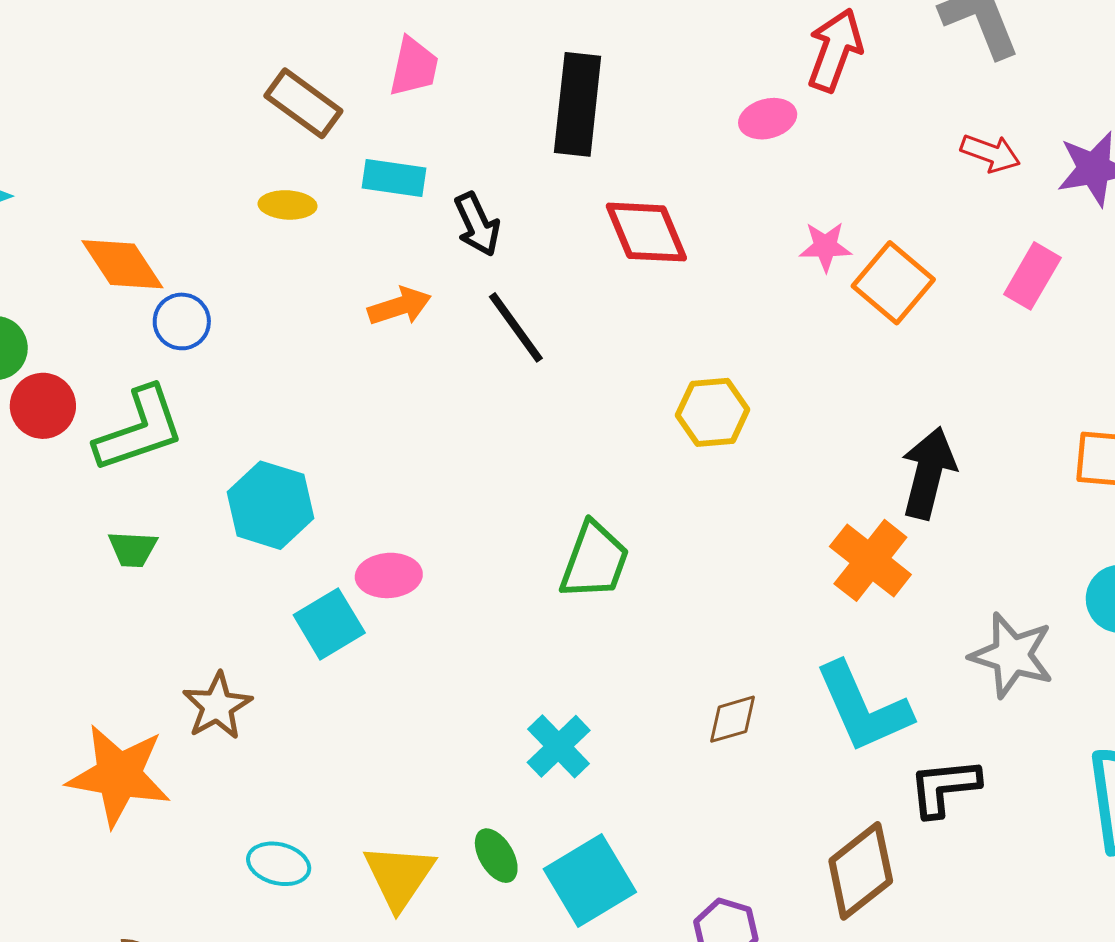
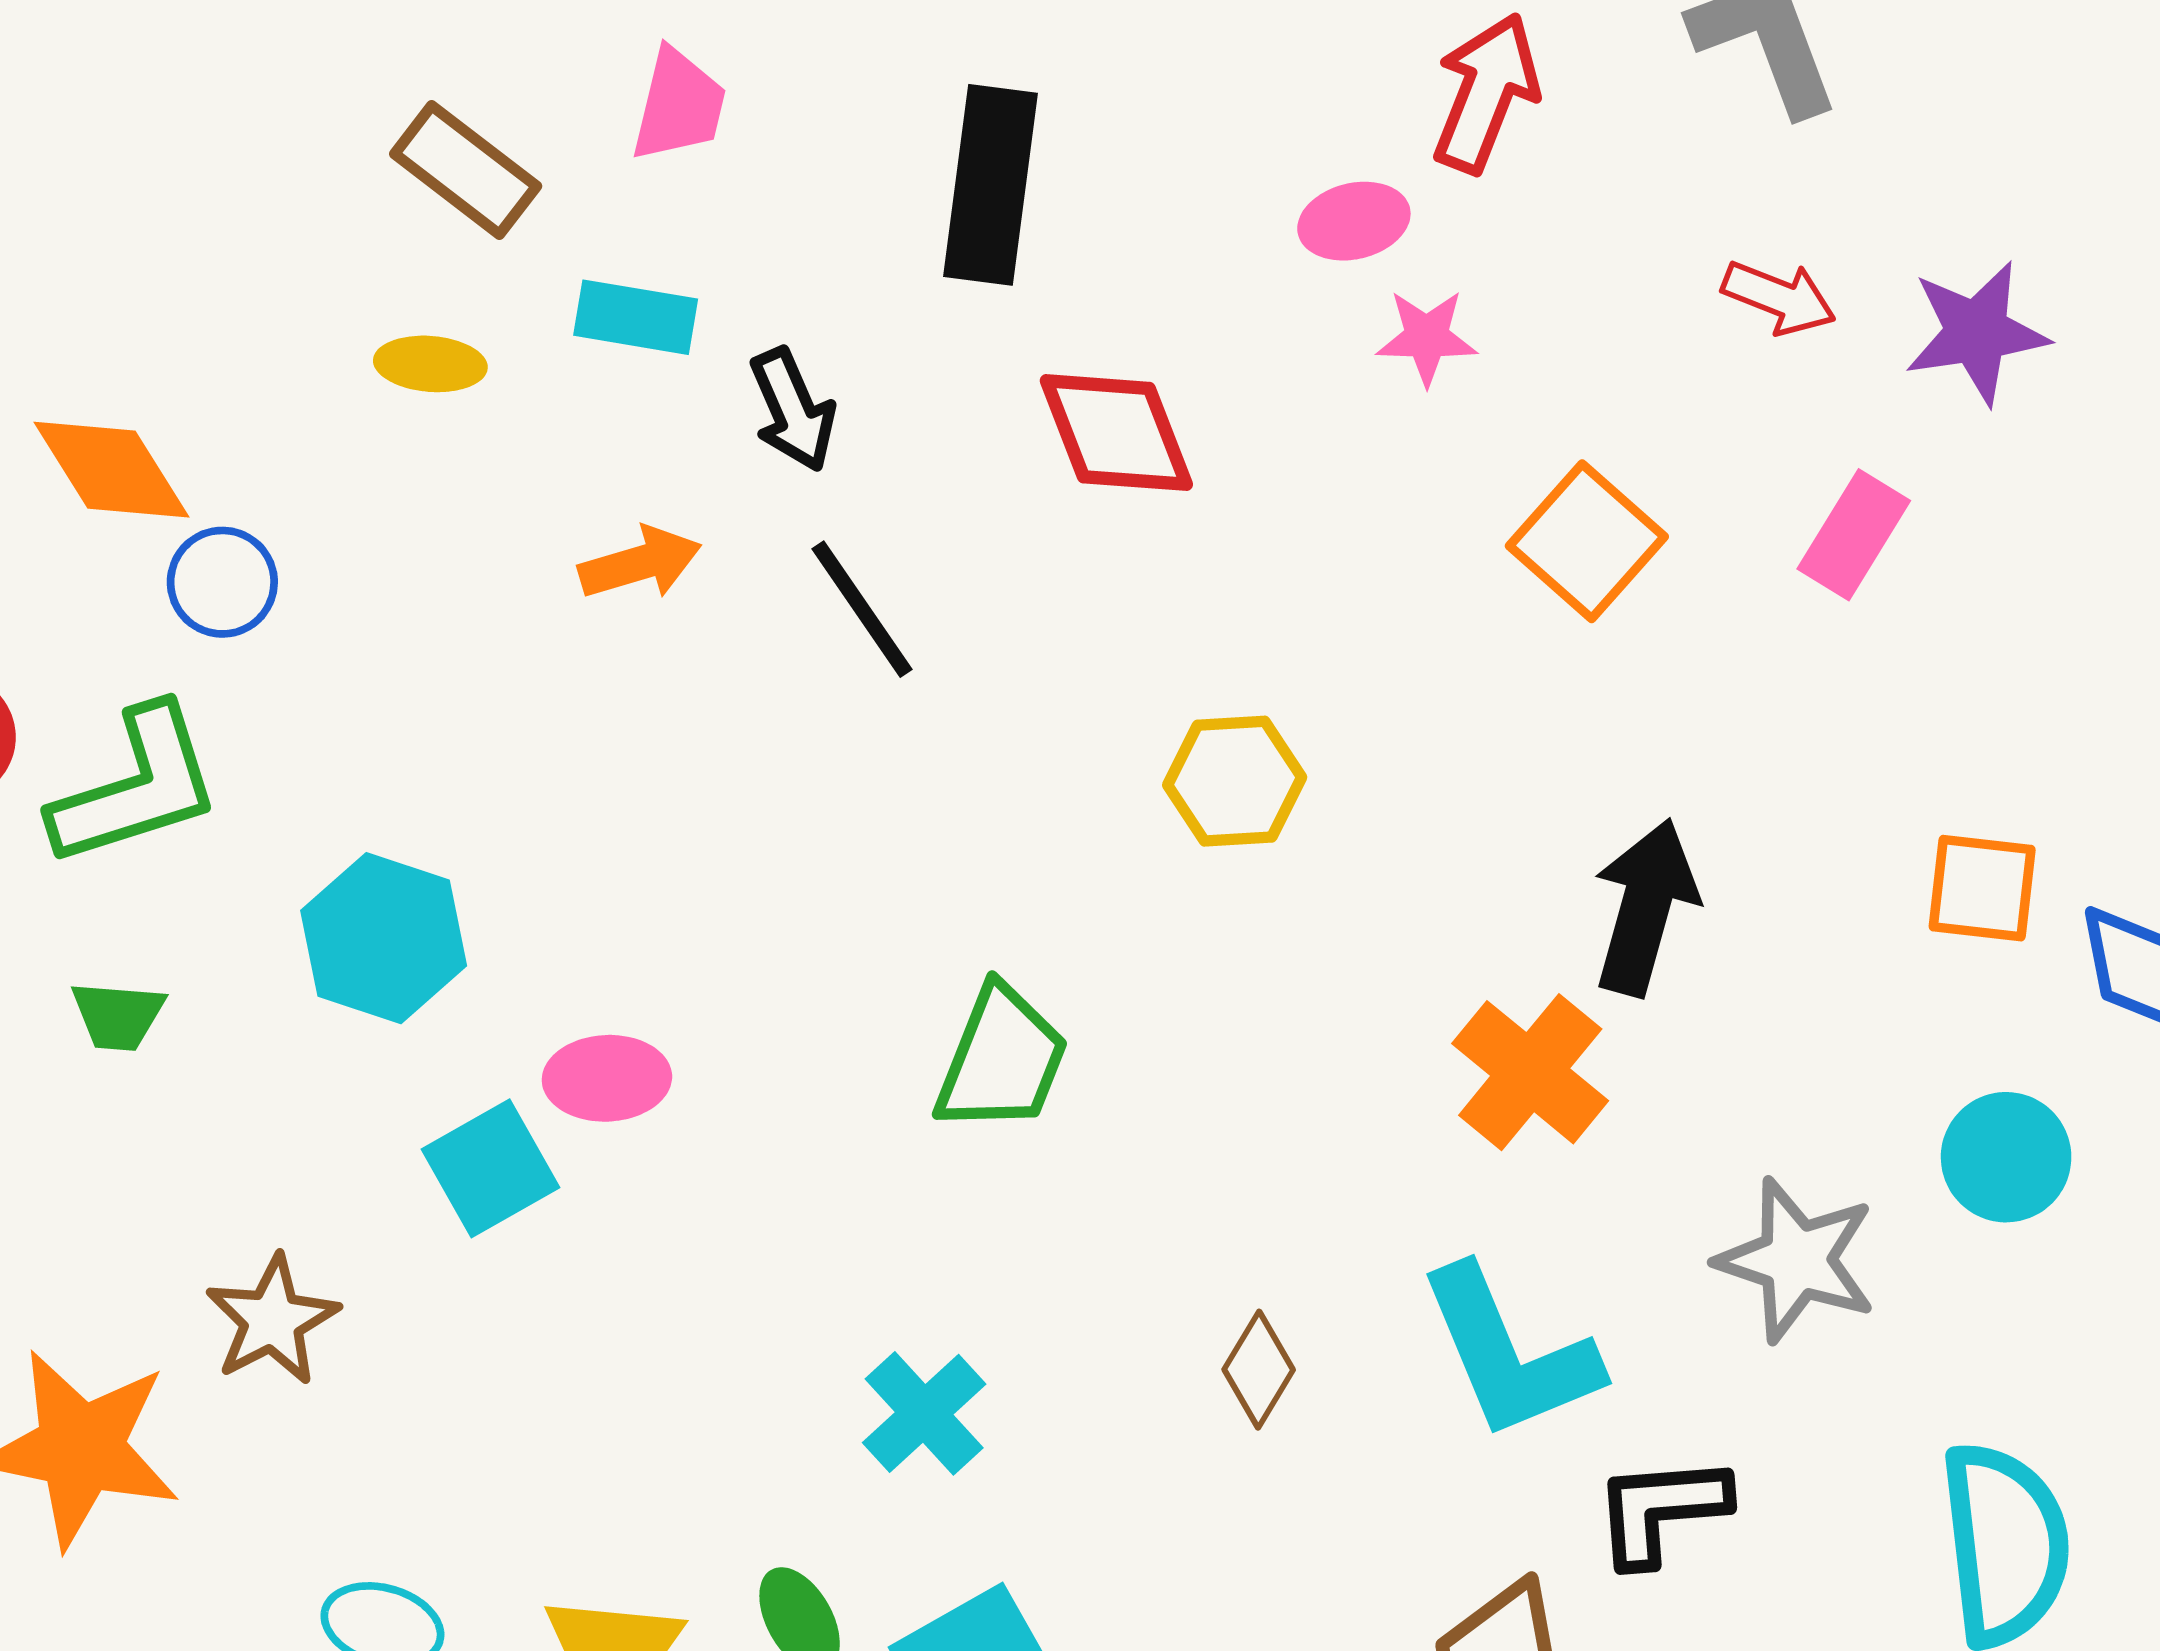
pink star: (825, 247) -> (1427, 337), moved
brown diamond: (733, 719) -> (1259, 1370), turned -44

